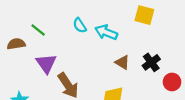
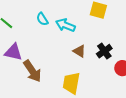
purple triangle: (46, 63) -> (13, 52), turned -42

